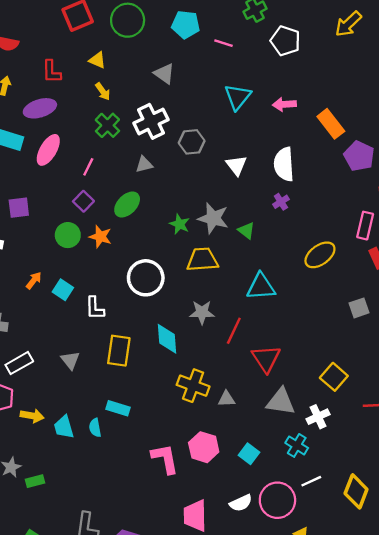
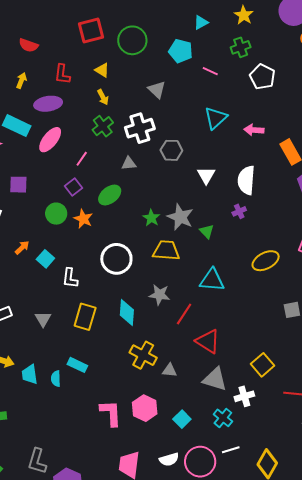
red triangle: (266, 359) -> (208, 341), turned -32

